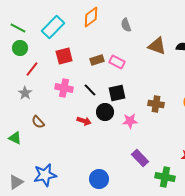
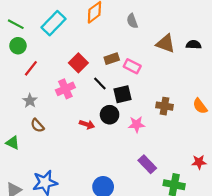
red square: (64, 56) -> (78, 63), moved, turned -30
brown rectangle: (97, 60) -> (112, 59), moved
pink rectangle: (117, 62) -> (132, 66), moved
pink cross: (64, 88) -> (65, 89), turned -36
black line: (90, 90) -> (100, 83), moved
gray star: (25, 93) -> (30, 101), moved

